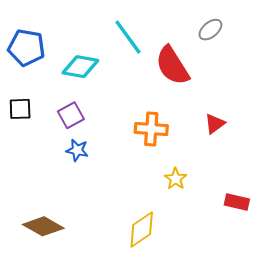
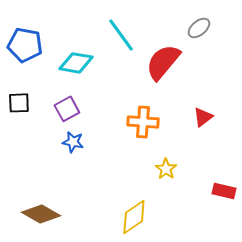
red semicircle: (172, 66) -> (163, 62), turned 72

